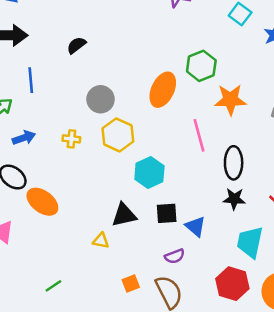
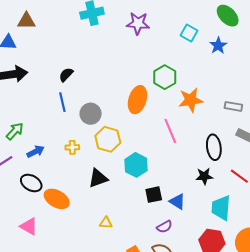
blue line: (31, 80) -> (62, 102), moved
black ellipse: (234, 163) -> (214, 147), moved
black triangle: (124, 215) -> (98, 178), moved

